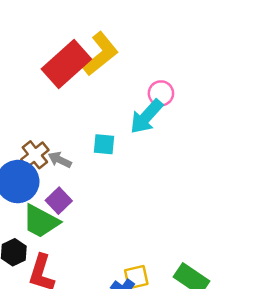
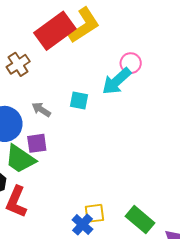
brown cross: (35, 155) -> (18, 64), moved
purple square: (59, 201) -> (37, 143), turned 30

